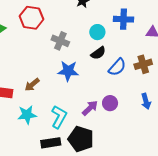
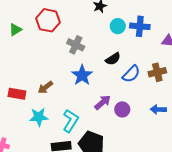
cyan circle: (97, 32) -> (118, 26), moved
blue star: (68, 71) -> (82, 75), turned 30
blue arrow: (146, 101) -> (158, 109), turned 105
purple arrow: (90, 108) -> (103, 102), moved

